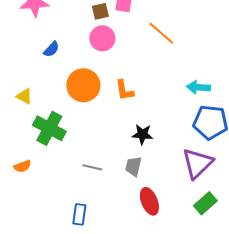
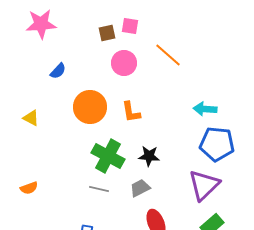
pink circle: (102, 38) -> (124, 63), moved
green cross: (49, 128) -> (108, 156), moved
gray trapezoid: (133, 166) -> (140, 188), turned 50

